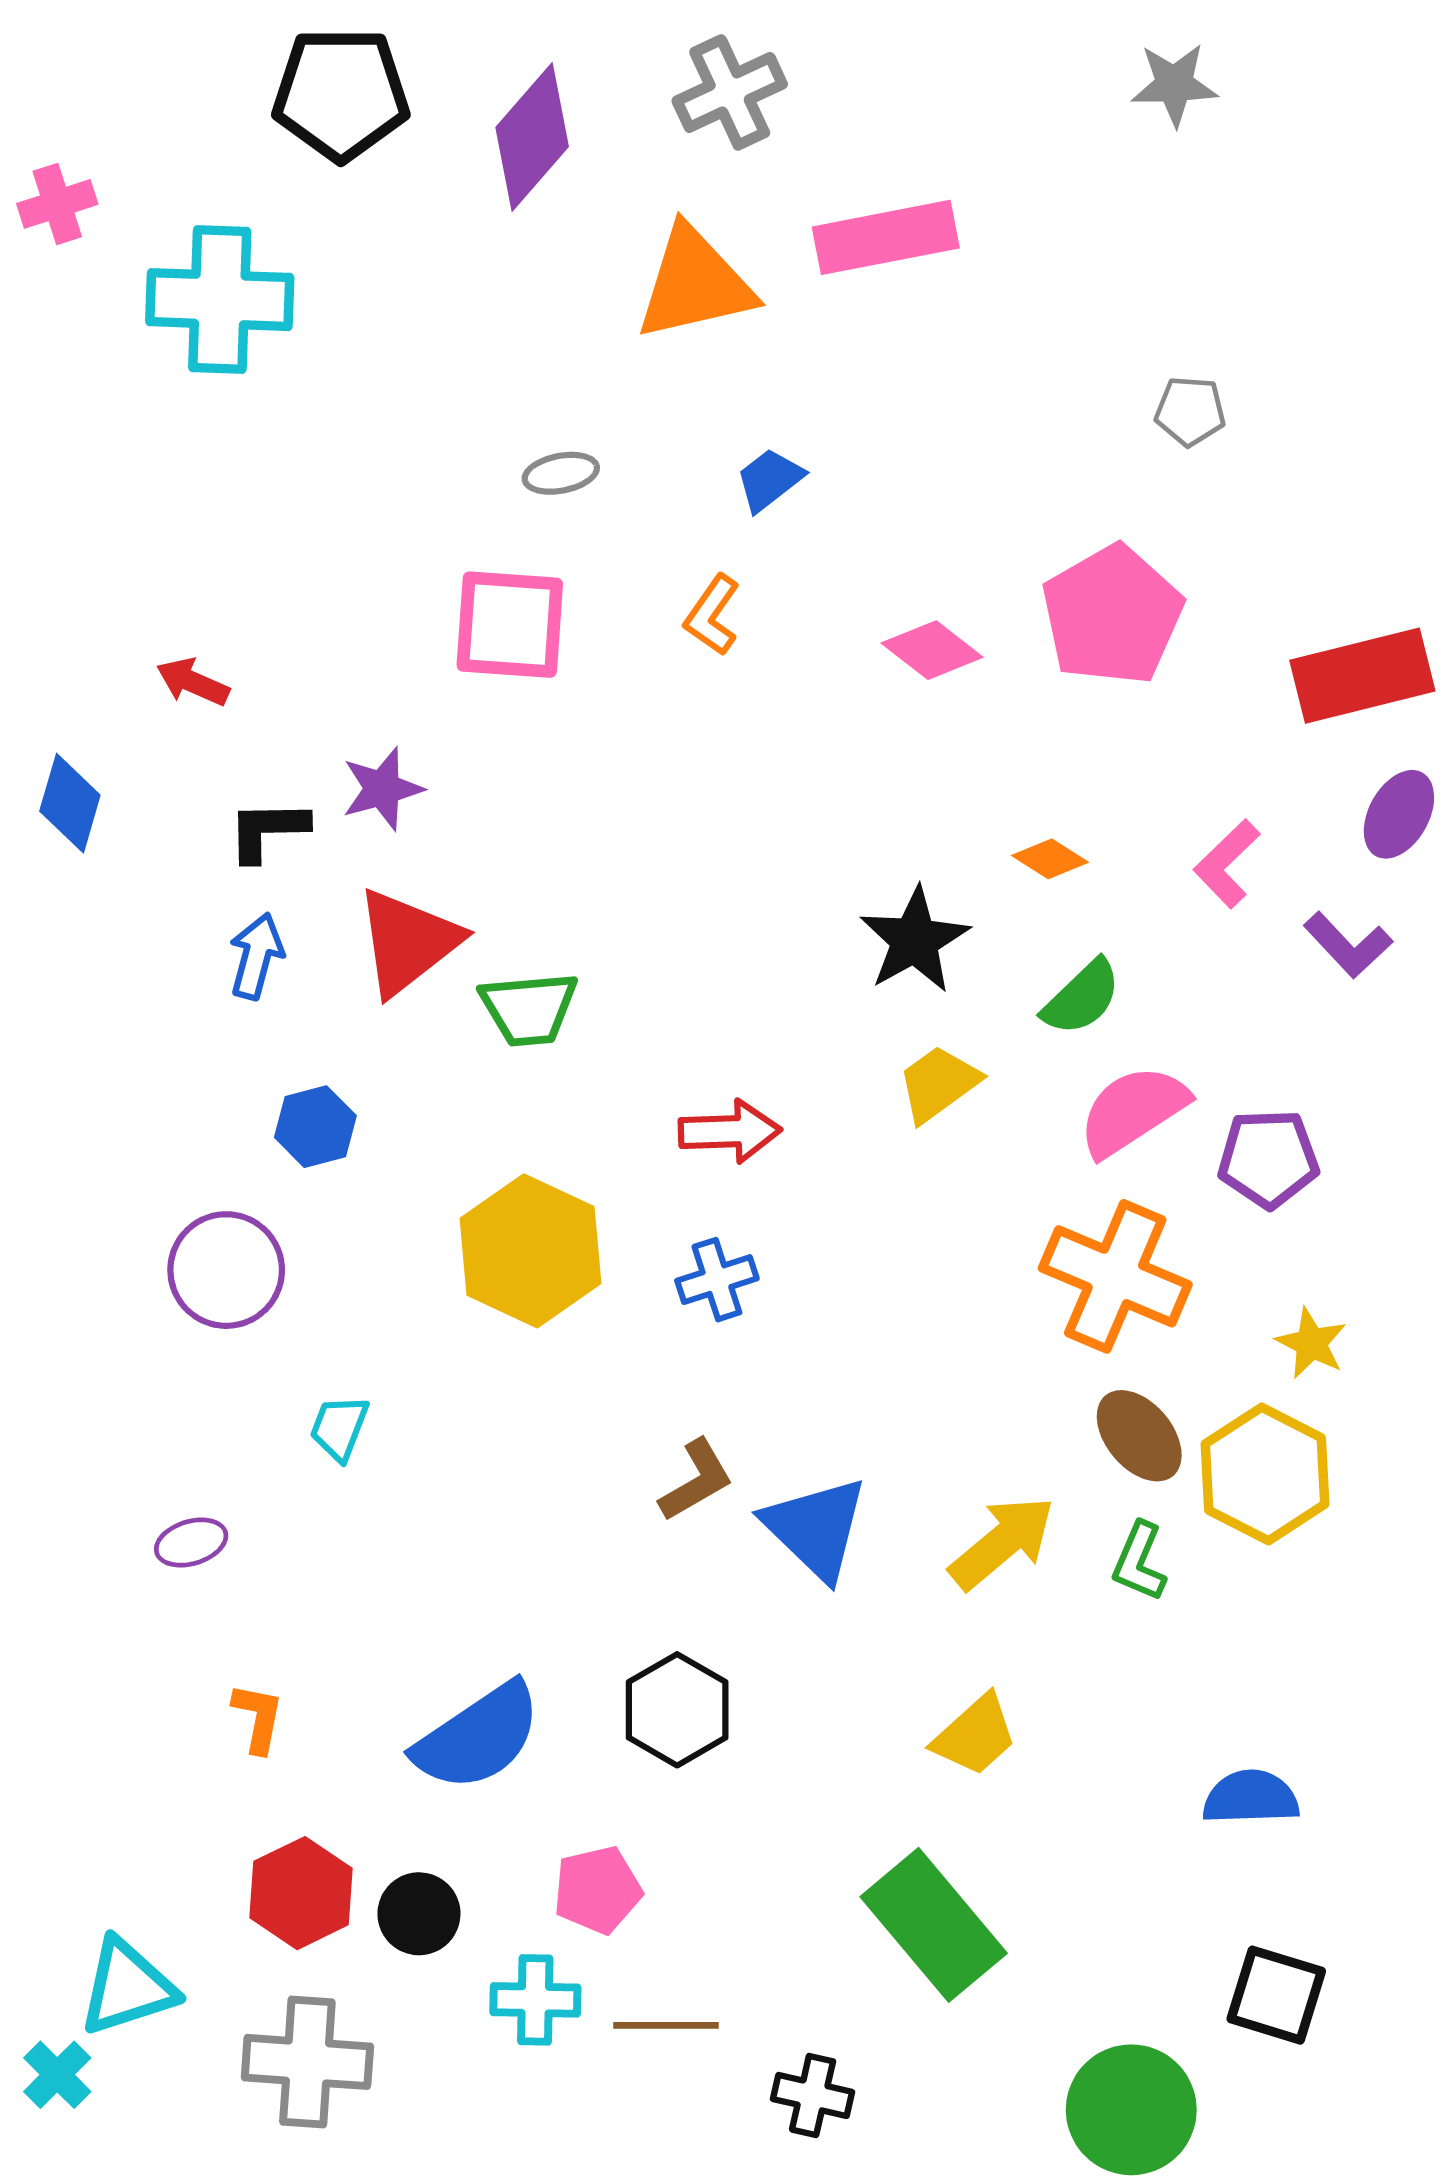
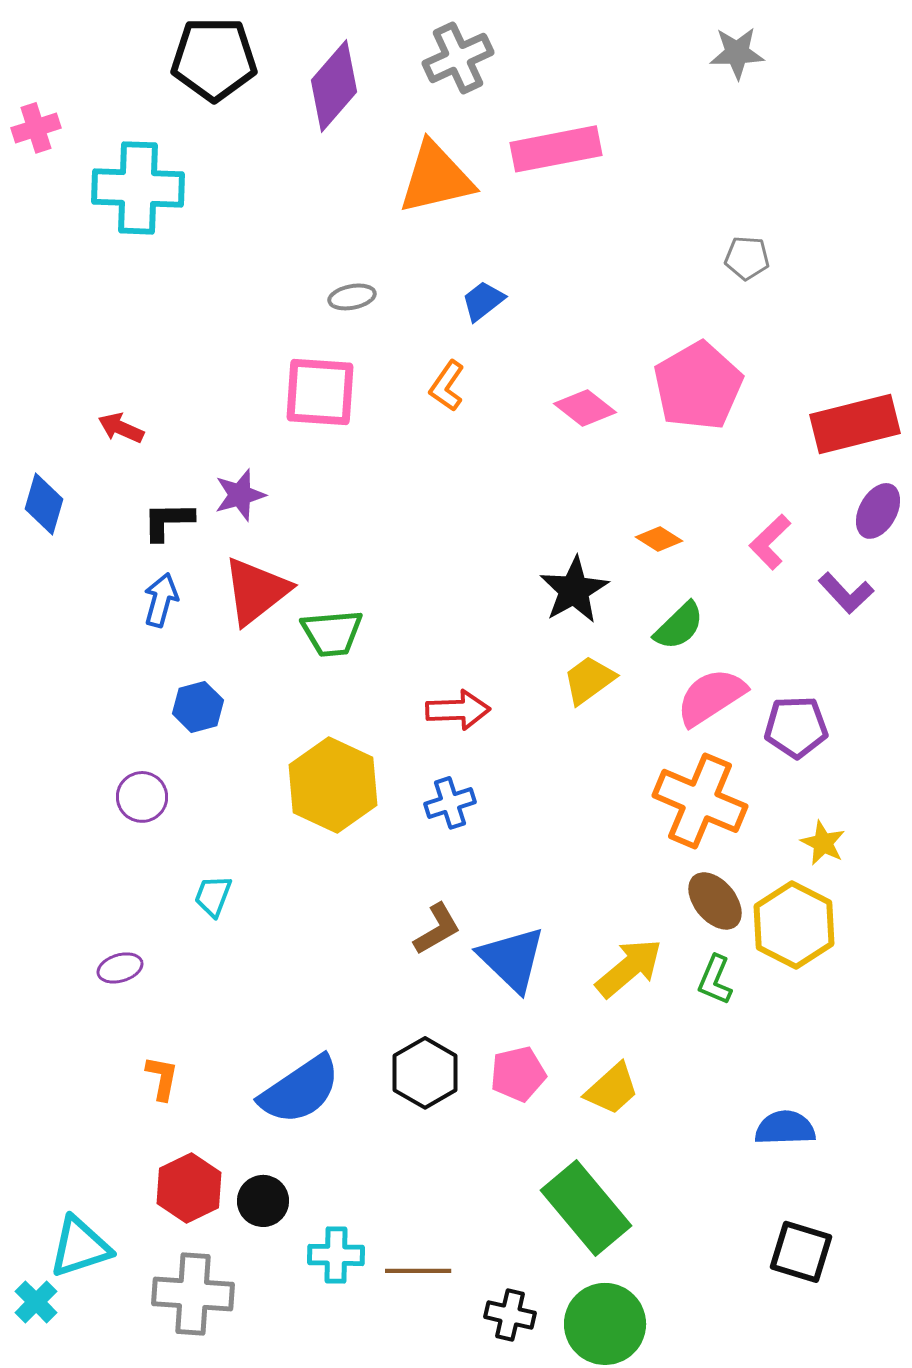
purple circle: (226, 1270) -> (142, 797), size x0.7
pink pentagon: (597, 1890) -> (518, 1074), moved
green circle: (1131, 2110) -> (605, 1324), moved

